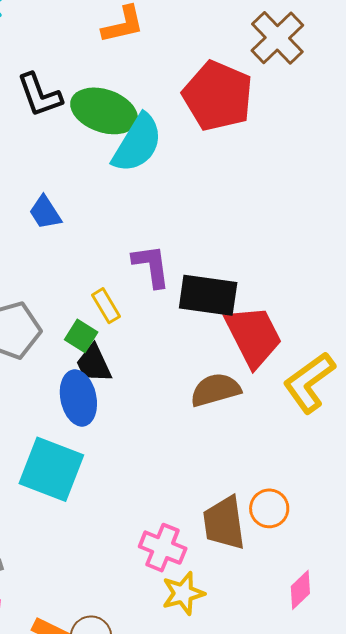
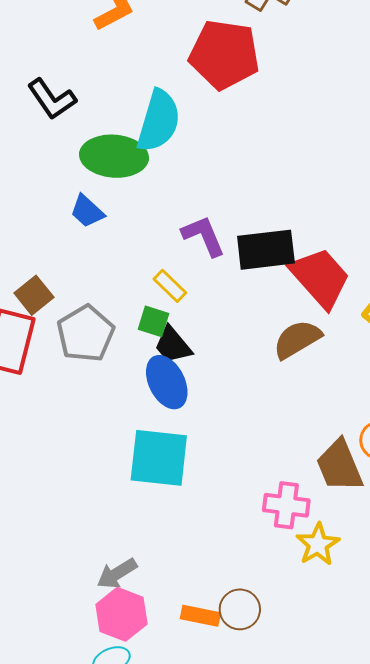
green ellipse: (104, 111) -> (114, 156), moved

